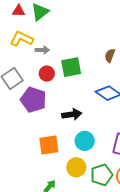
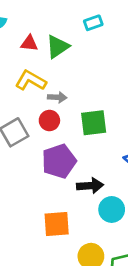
red circle: (47, 74) -> (49, 121), moved
purple pentagon: (33, 100) -> (59, 161), moved, turned 30
cyan circle: (85, 141) -> (112, 209), moved

